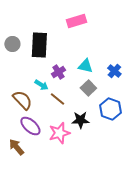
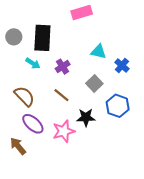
cyan triangle: (85, 66) -> (99, 52), moved
cyan arrow: (41, 85) -> (33, 63), moved

